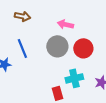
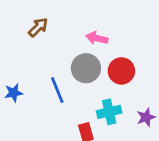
brown arrow: (22, 16) -> (38, 27), turned -56
blue line: (22, 48) -> (57, 90), moved

